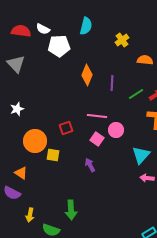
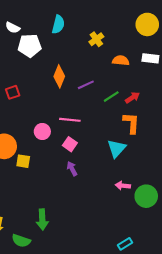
purple line: (112, 83) -> (86, 85), turned 63
red square: (66, 128) -> (13, 92), moved
pink circle: (116, 130) -> (42, 131), moved
cyan triangle: (141, 155) -> (117, 148), moved
purple arrow: (90, 165) -> (72, 169), moved

